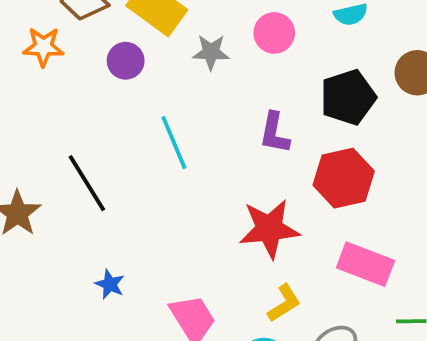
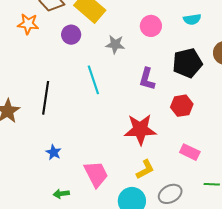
gray star: (211, 52) -> (115, 44), moved
red hexagon: (344, 178) -> (182, 106), size x0.7
black line: (87, 183) -> (46, 98), turned 36
pink rectangle: (365, 264) -> (190, 152), size x0.7

